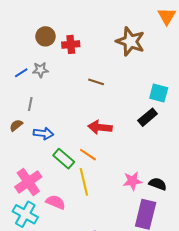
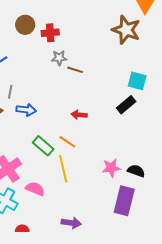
brown star: (130, 41) -> (126, 30), moved
gray star: (40, 70) -> (59, 58), moved
red arrow: (100, 127) -> (79, 115), size x0.7
blue arrow: (43, 133) -> (26, 110), moved

